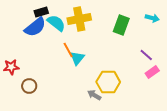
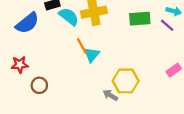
green rectangle: (121, 25) -> (140, 19), turned 66
blue semicircle: (35, 27) -> (27, 23), moved
purple line: (146, 55) -> (167, 25), moved

